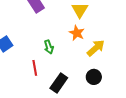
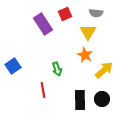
black rectangle: (59, 83) -> (80, 100), moved, turned -36

